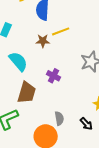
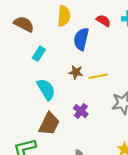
yellow line: (61, 31) -> (98, 76), moved

